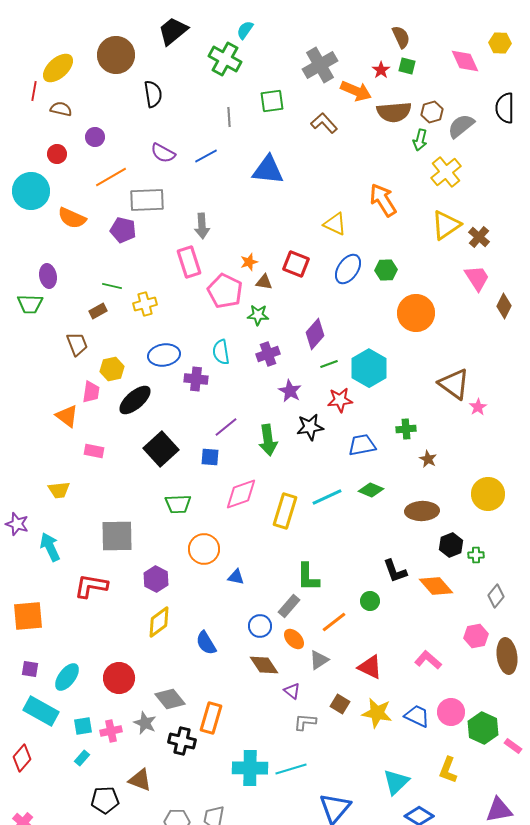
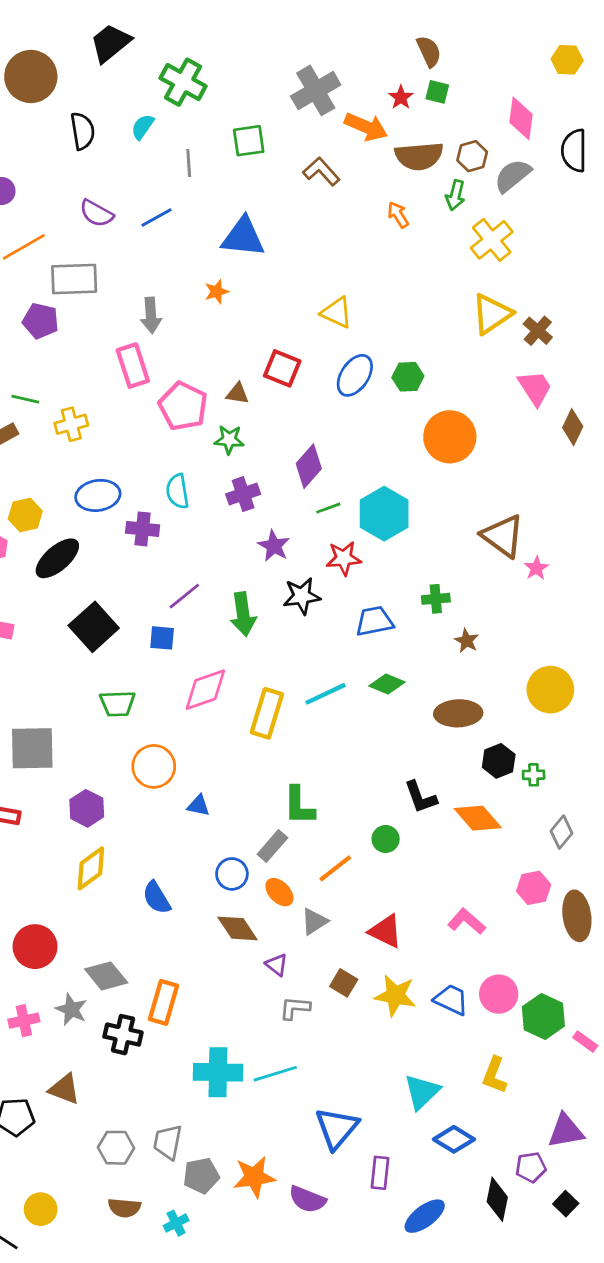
cyan semicircle: (245, 30) -> (143, 127), moved
pink diamond: (465, 61) -> (521, 118), moved, turned 32
orange arrow: (383, 200) -> (398, 215), moved, size x0.6
orange star: (249, 262) -> (217, 292), moved

